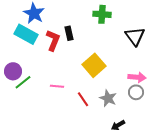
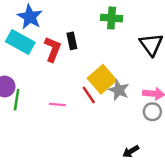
green line: (23, 82) -> (17, 100), turned -42
gray star: (108, 98) -> (119, 90), moved
red line: (83, 99) -> (89, 95), moved

